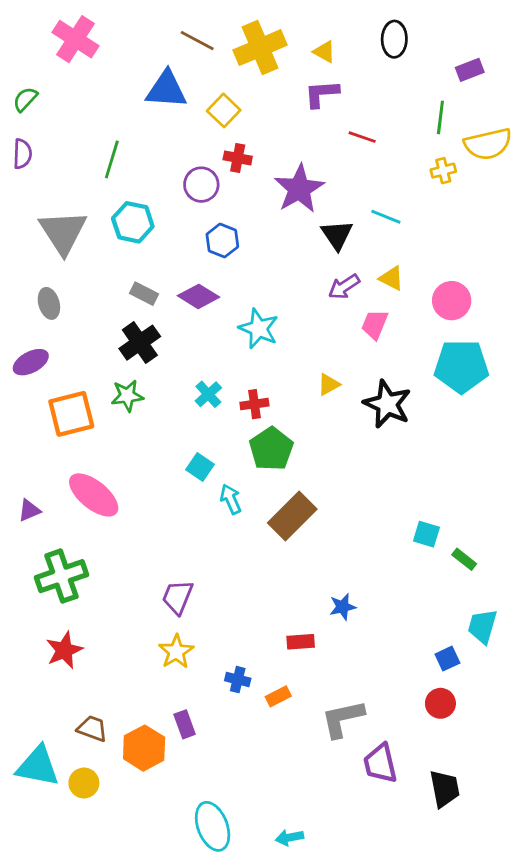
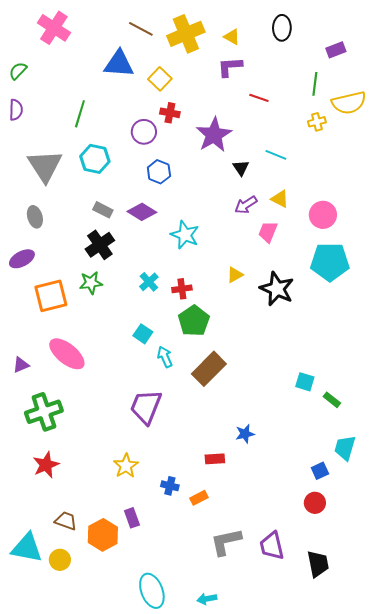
black triangle: (337, 235) -> (241, 168), size x0.7
purple trapezoid: (178, 597) -> (146, 407), moved, size x1.4
gray L-shape: (343, 719) -> (226, 542), moved

